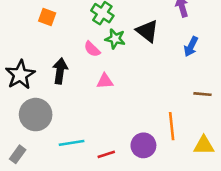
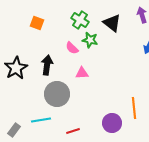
black triangle: (147, 31) -> (112, 23), moved
gray circle: (36, 115) -> (57, 94), moved
cyan line: (72, 143) -> (41, 120), moved
red line: (106, 154) -> (73, 131), moved

